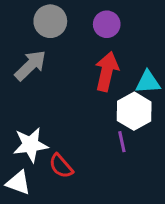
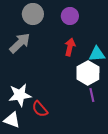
red arrow: (107, 72) -> (70, 47), size x0.7
purple line: (122, 142) -> (92, 95), moved

